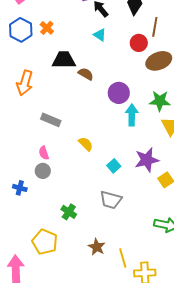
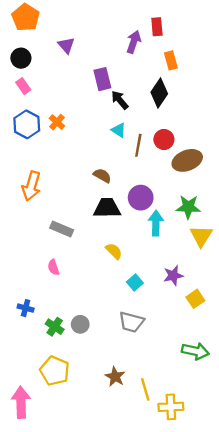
brown line: (155, 27) -> (138, 145), moved
black trapezoid: (64, 60) -> (107, 208), moved
yellow semicircle: (86, 144) -> (114, 251), moved
purple star: (147, 160) -> (173, 276), size x0.7
gray circle: (43, 171) -> (80, 324), moved
green cross: (69, 212) -> (55, 327), moved

